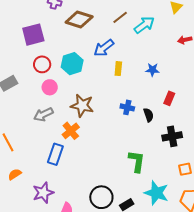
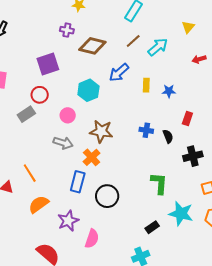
red circle: (42, 64) -> (40, 95), moved
yellow rectangle: (118, 69) -> (146, 85), moved
gray arrow: (43, 114) -> (63, 143), turned -132
orange semicircle: (15, 174) -> (39, 204), size x1.5
black circle: (101, 197) -> (107, 196), moved

